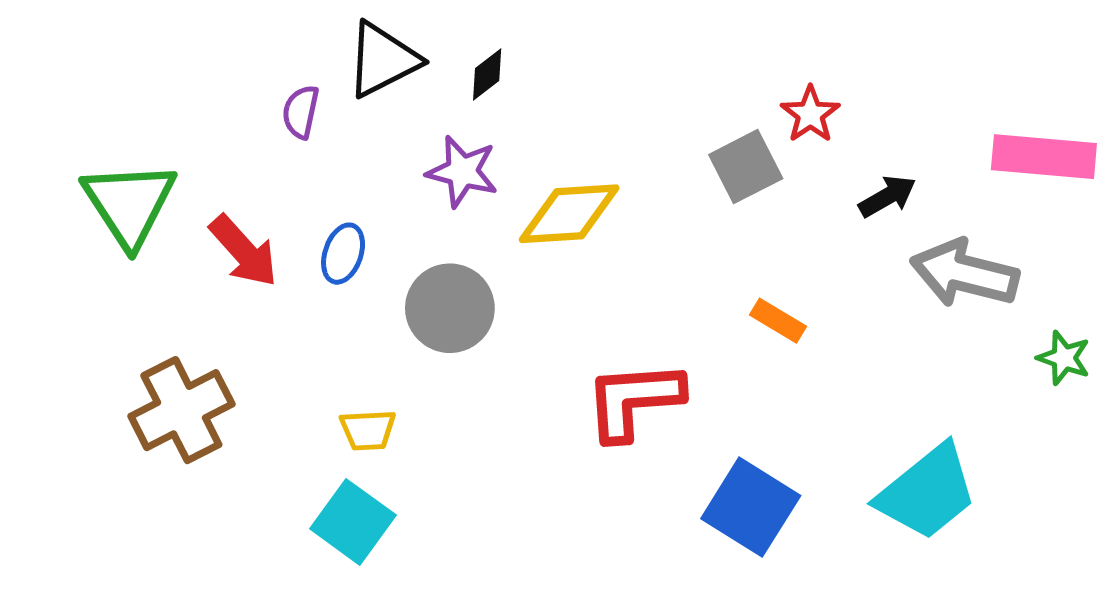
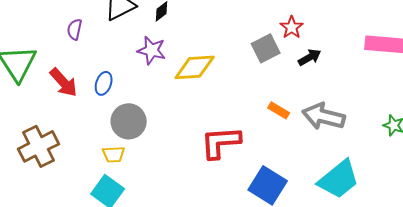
purple semicircle: (301, 112) -> (75, 29), moved
black arrow: (887, 196) -> (310, 57), moved
gray arrow: (964, 273) -> (324, 116), moved
gray circle: (450, 308) -> (129, 121), moved

